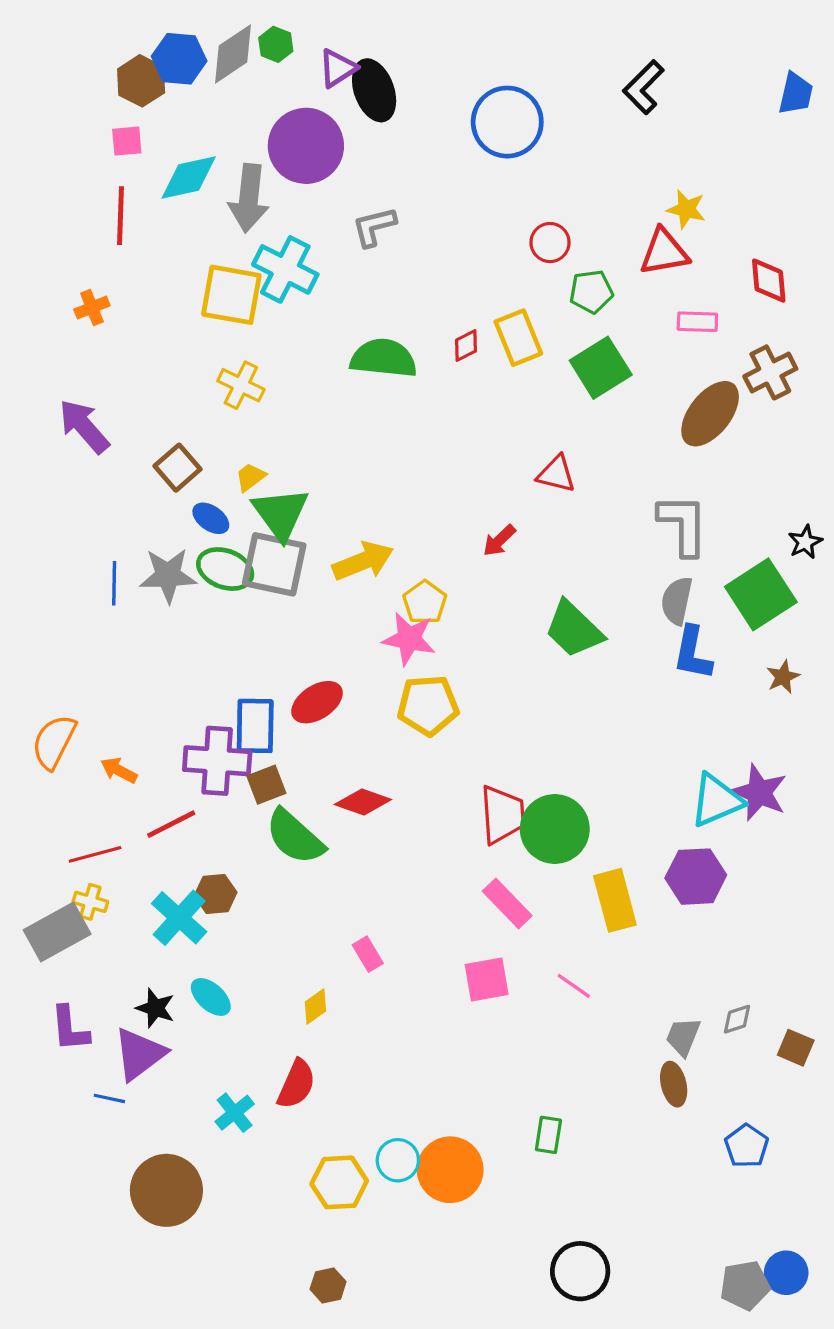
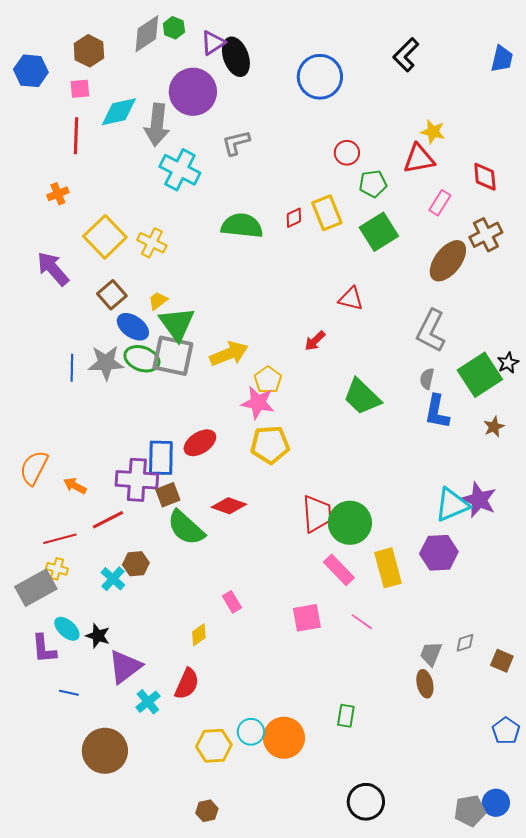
blue hexagon: (179, 59) -> (31, 71), moved
yellow square: (231, 295) -> (105, 237), moved, turned 36
pink rectangle: (697, 322) -> (440, 203), turned -60
blue ellipse: (211, 518) -> (133, 327), size x1.4
gray L-shape: (683, 525) -> (431, 331), turned -153
black star: (805, 542) -> (508, 363), moved
gray semicircle: (677, 601) -> (427, 379), size x0.7
pink rectangle: (507, 903) -> (339, 570), moved
cyan cross: (179, 918) -> (113, 579), size x0.7
cyan ellipse: (211, 997) -> (67, 629), moved
purple triangle: (139, 1054) -> (125, 667), moved
blue pentagon: (747, 1146) -> (506, 731), moved

